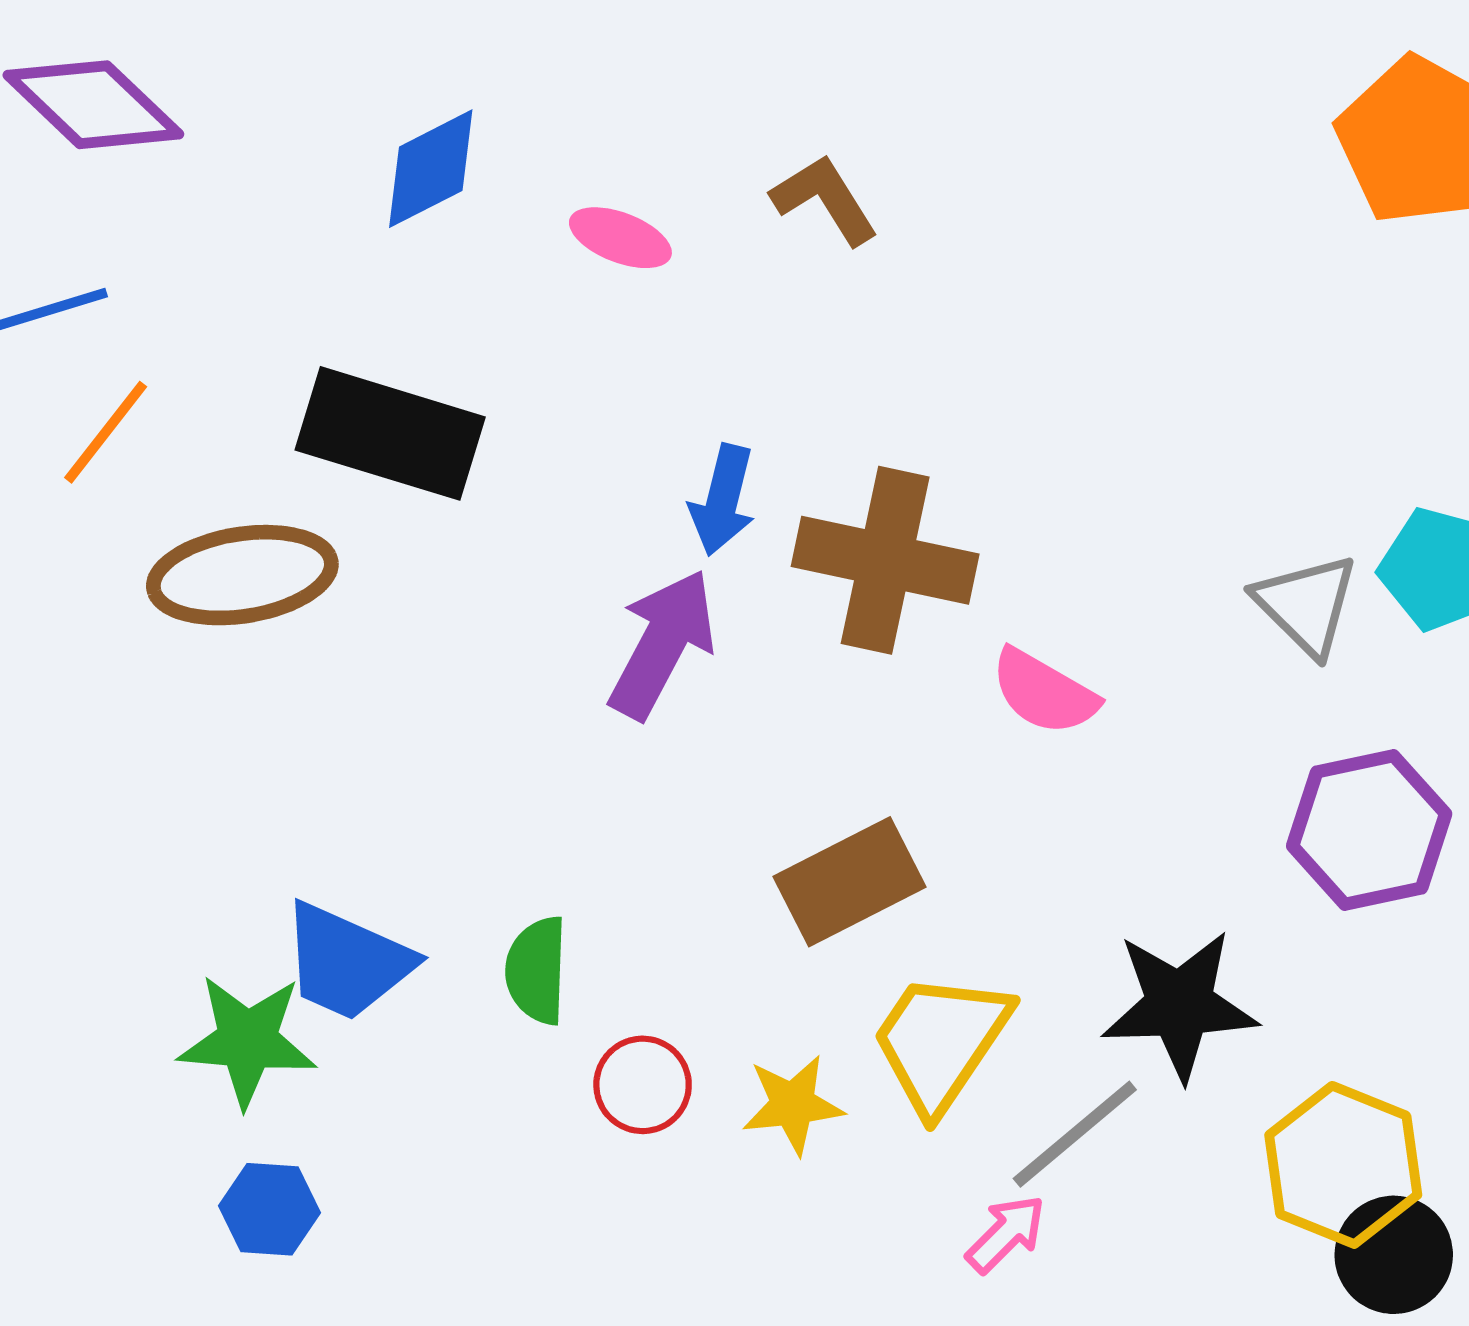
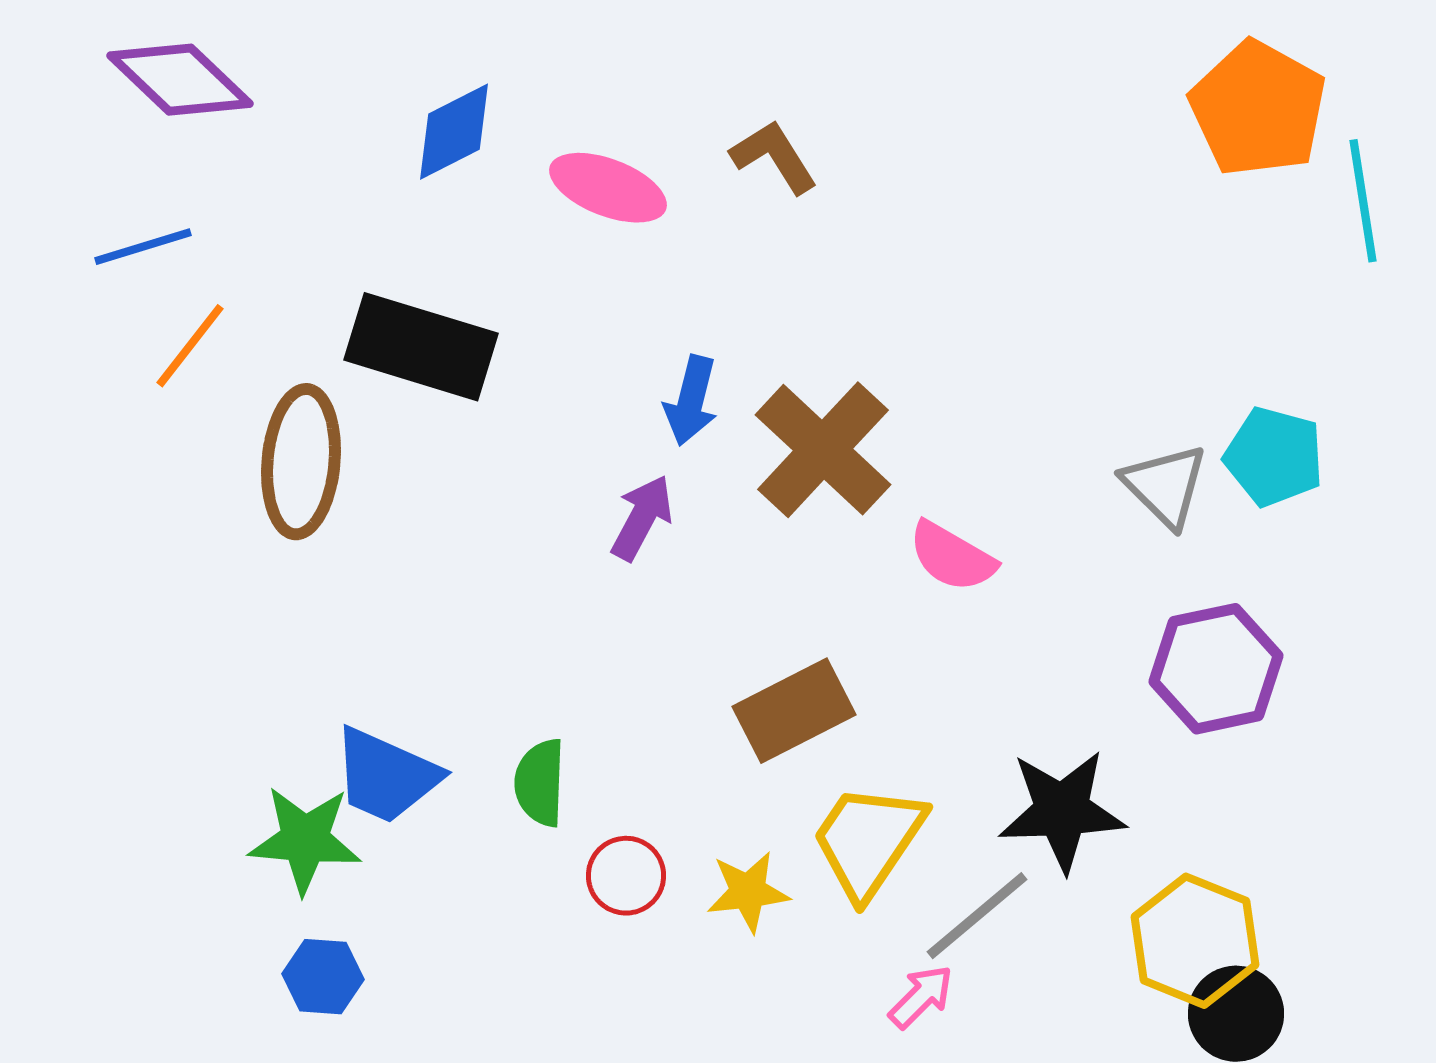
pink ellipse: (620, 238) -> (608, 188), size x1.4
brown cross: (885, 560) -> (823, 450), turned 31
brown ellipse: (242, 575) -> (301, 462), turned -76
purple arrow: (662, 644) -> (642, 518), size x0.7

